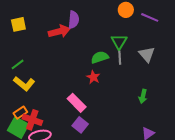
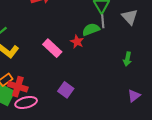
green semicircle: (100, 57) -> (91, 29), moved
pink rectangle: (77, 103) -> (52, 48), moved

